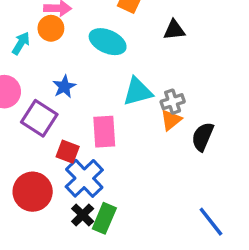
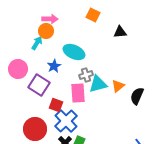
cyan ellipse: (108, 42) -> (74, 52), moved
cyan arrow: (21, 43) -> (37, 43), moved
cyan triangle: (138, 92) -> (98, 84), moved
gray cross: (173, 102) -> (86, 75), moved

